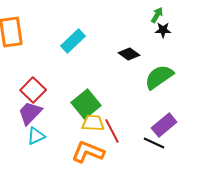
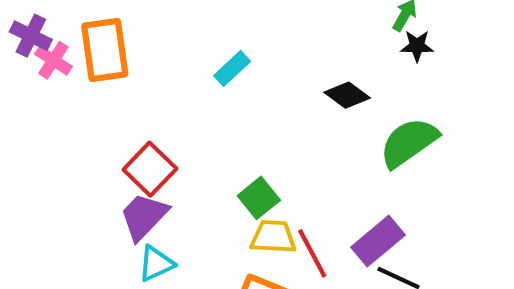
cyan rectangle: (73, 41) -> (232, 68), size x0.7
green square: (86, 104) -> (259, 198), size x0.7
purple rectangle: (164, 125) -> (378, 241), moved

